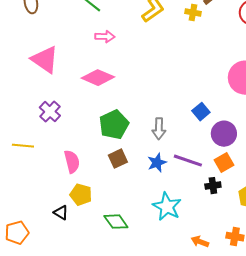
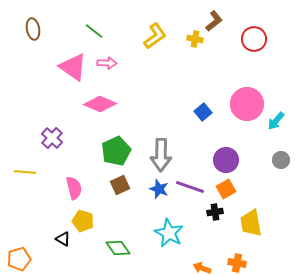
pink triangle: (45, 60) -> (73, 67), moved
blue square: (201, 112) -> (203, 112), moved
gray arrow: (159, 129) -> (161, 155), size x1.5
blue star: (157, 163) -> (159, 189), turned -30

